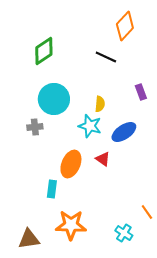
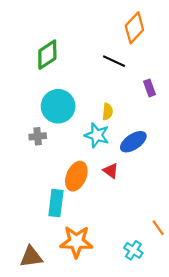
purple rectangle: (141, 92) -> (149, 88), moved
cyan rectangle: (52, 189) -> (56, 203), size x1.4

